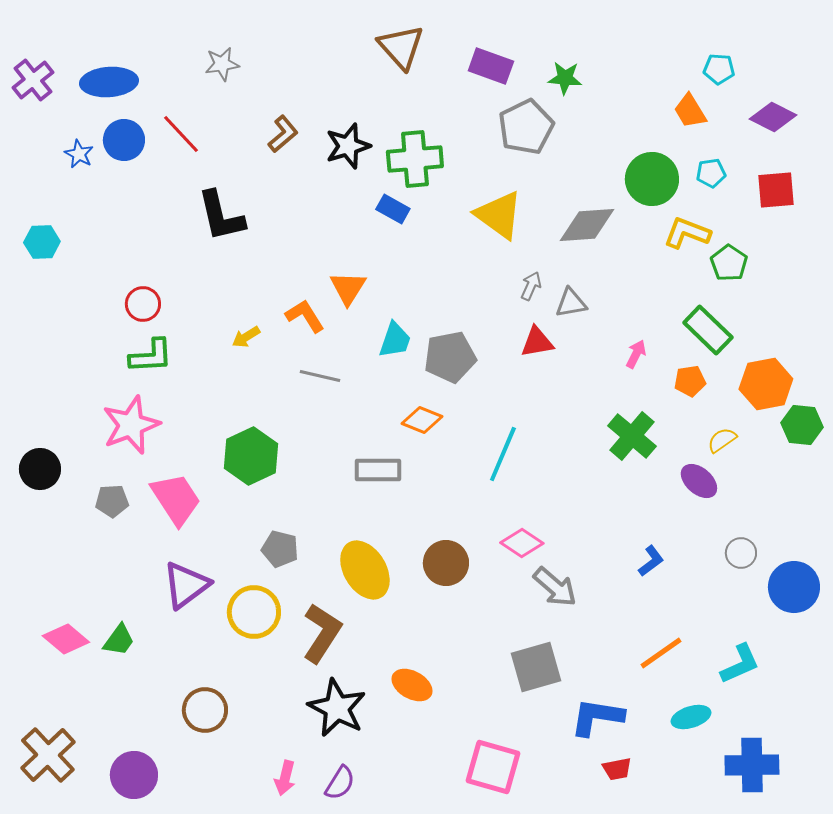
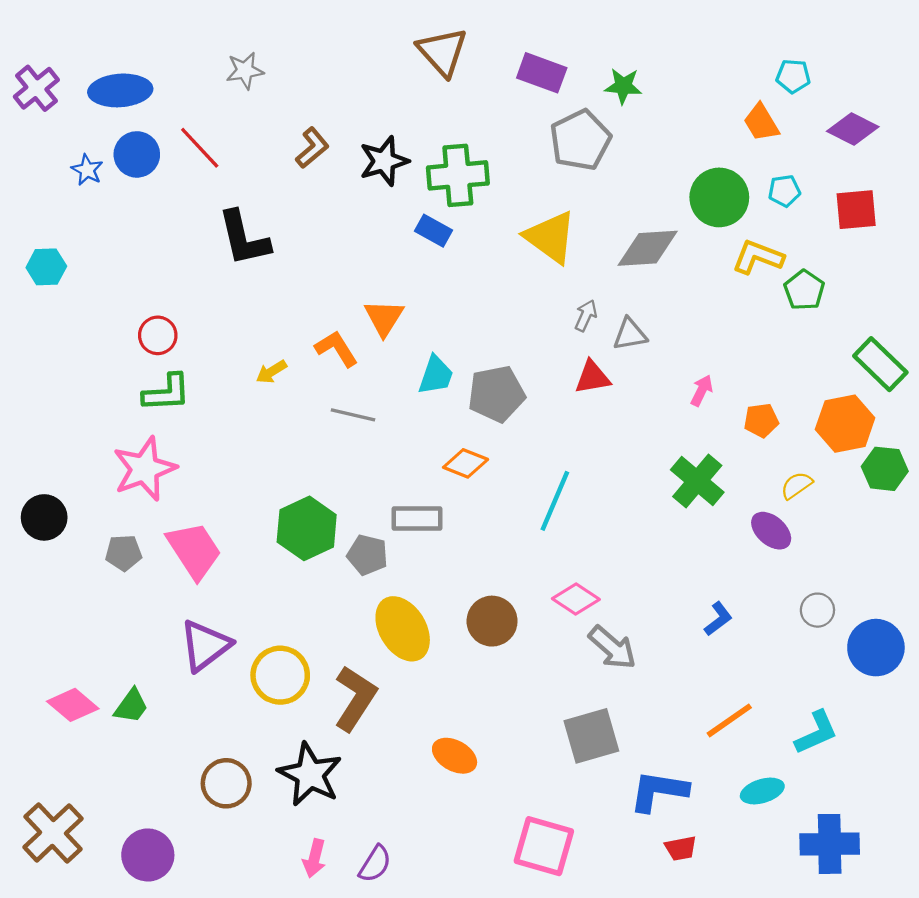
green rectangle: (708, 330) -> (880, 364), moved
green hexagon: (251, 456) -> (307, 528), moved
gray pentagon: (280, 549) -> (367, 555), moved
black star: (337, 708) -> (310, 774), moved

